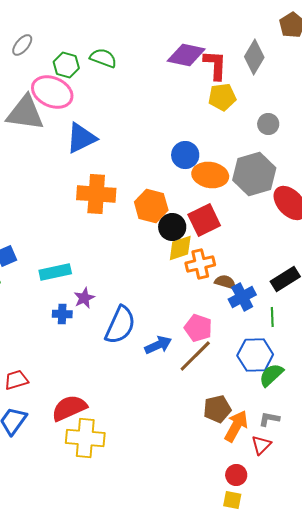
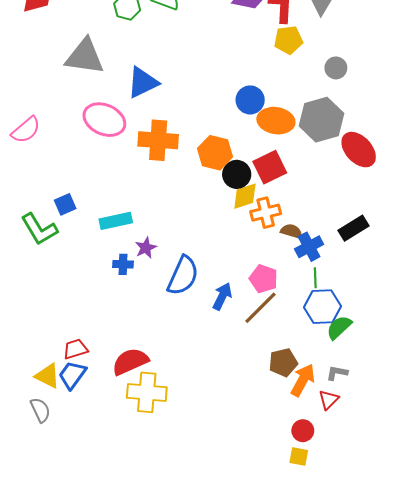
pink ellipse: (52, 92) -> (104, 120), moved
green line: (272, 317) -> (315, 278), moved
blue arrow: (158, 345) -> (222, 296), turned -40
red trapezoid: (16, 380) -> (75, 349), moved

